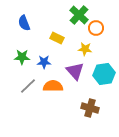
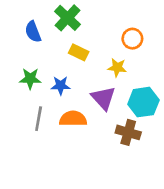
green cross: (79, 15) -> (68, 18), moved
gray line: (28, 86) -> (39, 119), turned -36
brown cross: (90, 108) -> (128, 132), moved

